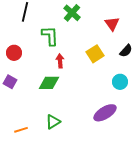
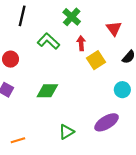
green L-shape: (50, 36) -> (48, 41), turned -45
red arrow: (60, 61) -> (81, 43), moved
green triangle: (53, 122) -> (66, 132), moved

